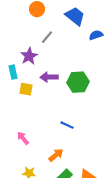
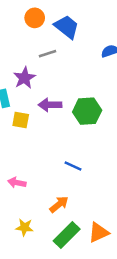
blue trapezoid: (75, 16) -> (67, 27), moved
gray line: (47, 37) -> (47, 54), turned 32
pink arrow: (23, 138) -> (17, 183), turned -40

